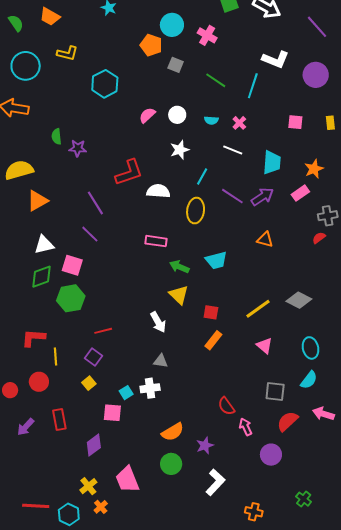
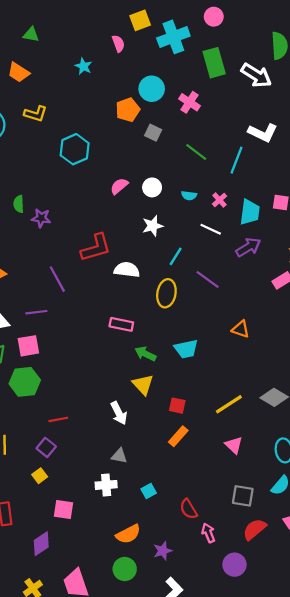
orange pentagon: (151, 45) -> (128, 110), turned 30
cyan trapezoid: (272, 162) -> (250, 212), moved
purple arrow: (262, 197) -> (248, 247), moved
purple line: (90, 234) -> (36, 312), moved, turned -54
pink square: (72, 265) -> (28, 346), turned -30
cyan square: (126, 393) -> (149, 491), moved

